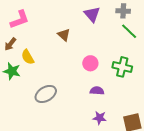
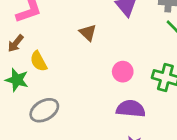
purple semicircle: (97, 91) -> (131, 109), size x1.5
gray ellipse: (46, 94) -> (44, 110), moved

